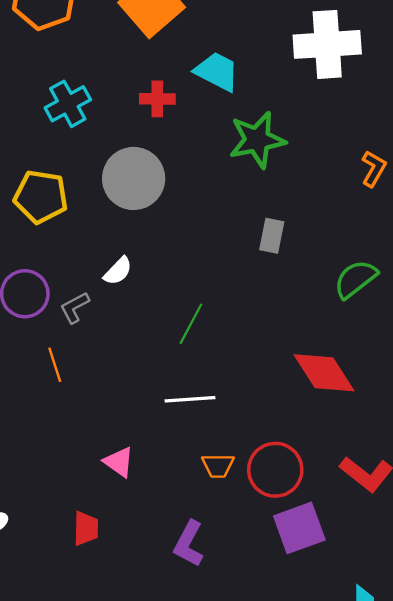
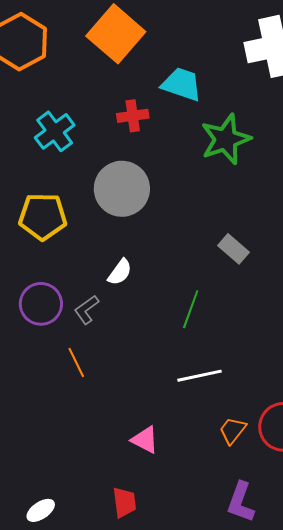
gray rectangle: (272, 236) -> (234, 249), moved, turned -52
orange trapezoid: (218, 466) -> (232, 430), turned 136
purple L-shape: (189, 544) -> (241, 502), moved

